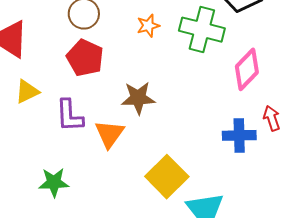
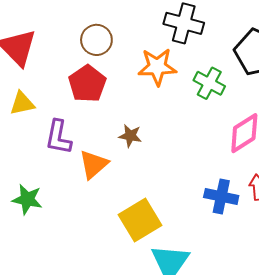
orange star: (148, 26) -> (157, 67), size x1.6
green cross: (202, 30) -> (209, 83), size x0.7
brown star: (138, 98) -> (130, 136), size x0.7

